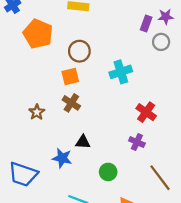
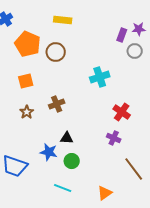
brown circle: (79, 51) -> (56, 52), moved
orange square: (70, 76) -> (26, 81), moved
brown cross: (71, 103) -> (57, 104), turned 35
green circle: (108, 172) -> (72, 161), moved

